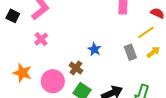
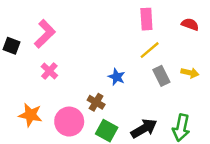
yellow line: (146, 32) -> (150, 50), moved
yellow arrow: (153, 52) -> (190, 73), turned 56

